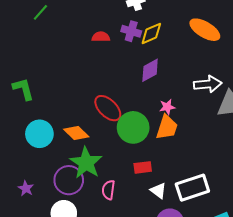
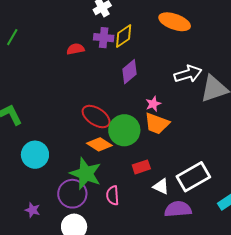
orange trapezoid: (167, 127) -> (157, 124), turned 104
orange diamond: (76, 133) -> (99, 144), moved

